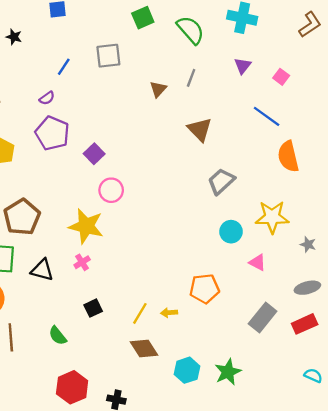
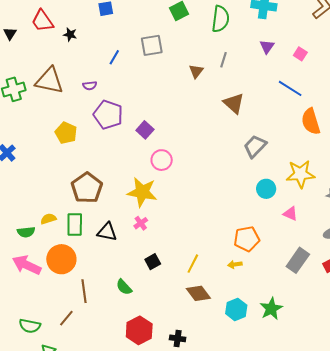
green semicircle: (191, 30) -> (220, 19), turned 52
purple semicircle: (47, 98) -> (90, 86), moved, turned 32
yellow arrow: (169, 313) -> (235, 264), moved

